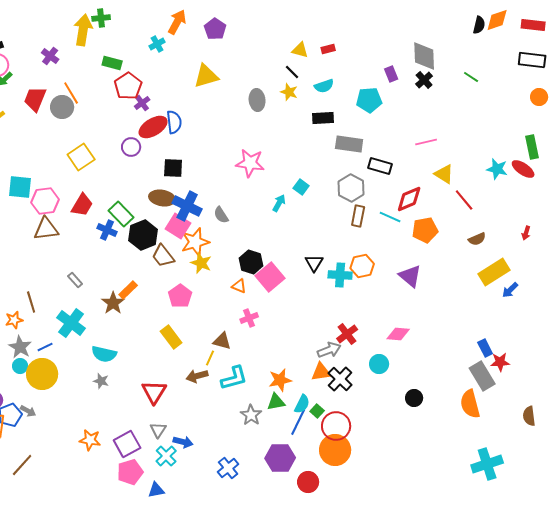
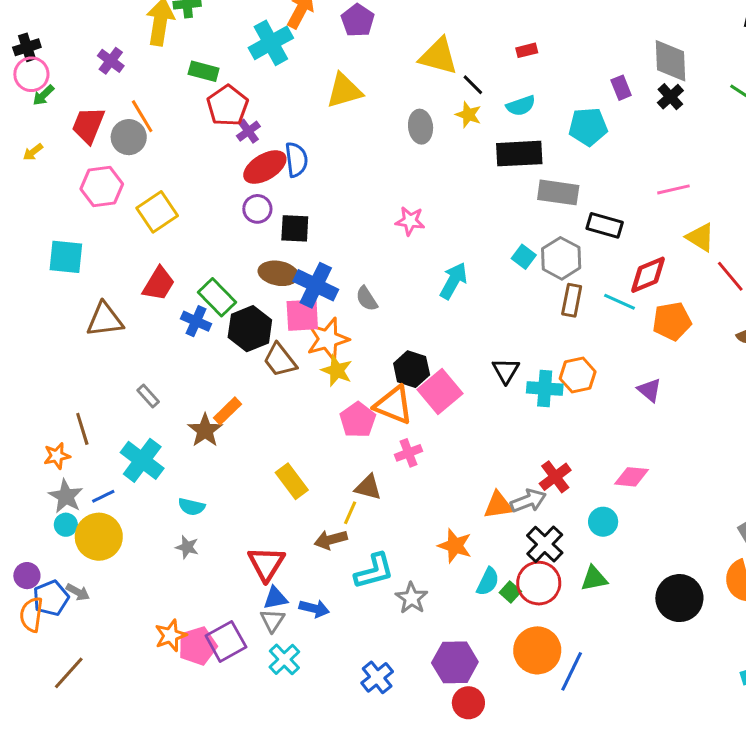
cyan cross: (157, 44) -> (271, 43), size x1.8
yellow triangle: (300, 50) -> (438, 56), moved, size x1.6
black rectangle: (323, 118) -> (519, 154), size x1.4
purple circle: (131, 147) -> (257, 209), moved
pink star: (250, 163) -> (410, 221), size x0.7
cyan square: (301, 187) -> (524, 257), moved
pink hexagon: (45, 201) -> (102, 186), moved
cyan arrow: (279, 203) -> (453, 281), size x1.4
pink square: (178, 226) -> (302, 315), turned -35
purple triangle: (410, 276) -> (649, 390), size x0.7
orange triangle: (239, 286) -> (394, 405), size x1.8
pink pentagon: (180, 296) -> (358, 420), moved
cyan semicircle: (104, 354) -> (192, 507), size x0.7
orange triangle: (321, 372) -> (498, 505), moved
cyan L-shape: (234, 378) -> (374, 571), moved
orange star: (280, 380) -> (455, 546), turned 30
black circle: (414, 398) -> (679, 598), moved, size x1.8
green triangle: (276, 402) -> (594, 579), moved
blue line: (298, 422) -> (572, 671), moved
red circle: (336, 426) -> (539, 583), moved
orange star: (90, 440) -> (171, 635), turned -30
blue arrow: (183, 442) -> (314, 609), moved
pink pentagon: (130, 472) -> (198, 646), moved
red circle: (308, 482) -> (468, 703), moved
blue triangle: (156, 490) -> (275, 598), moved

